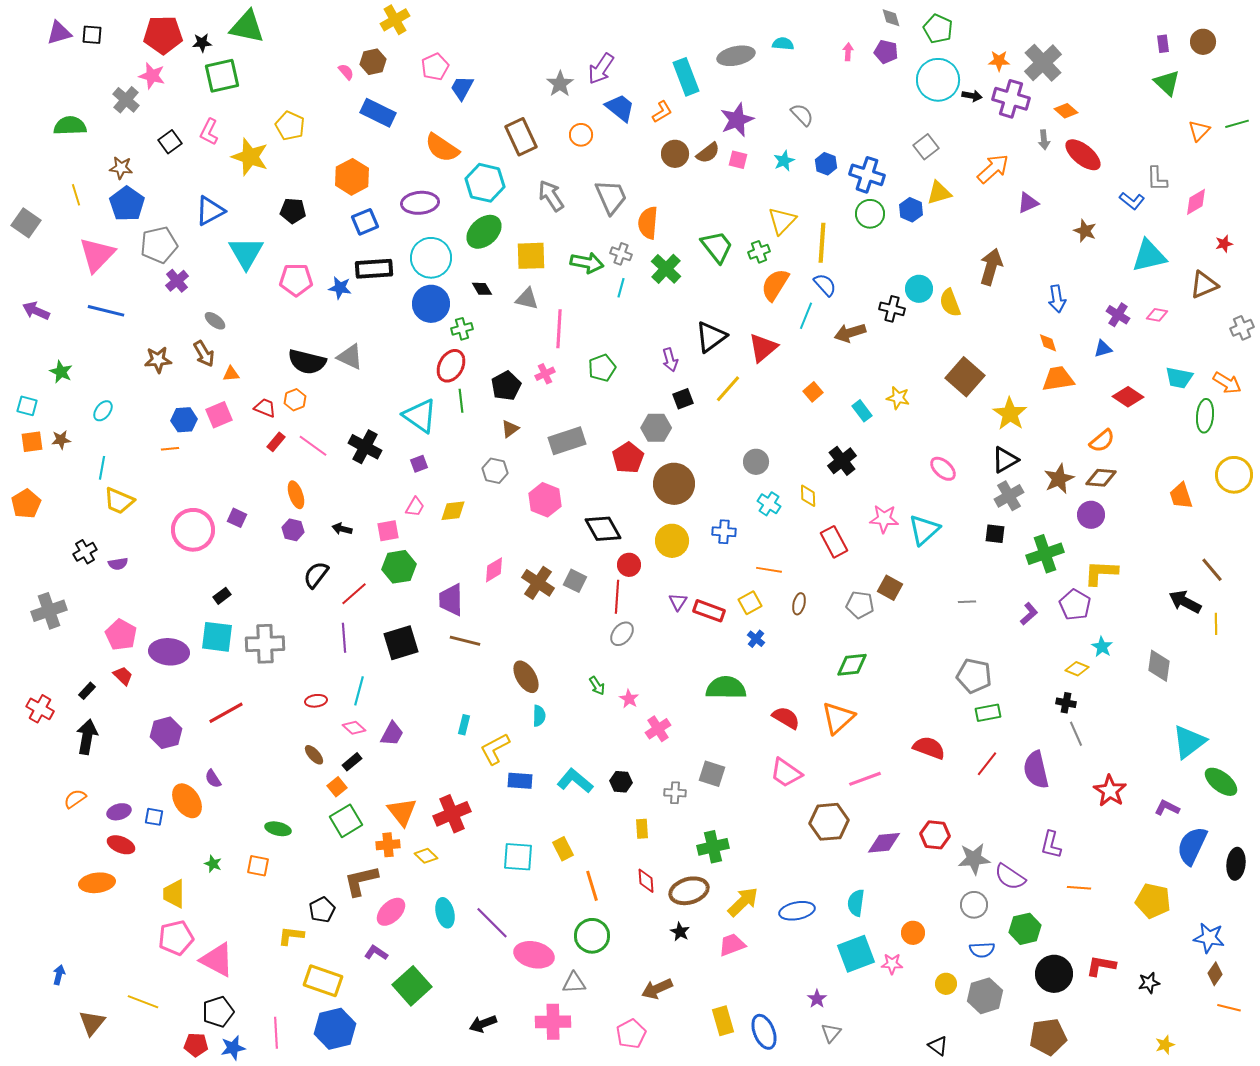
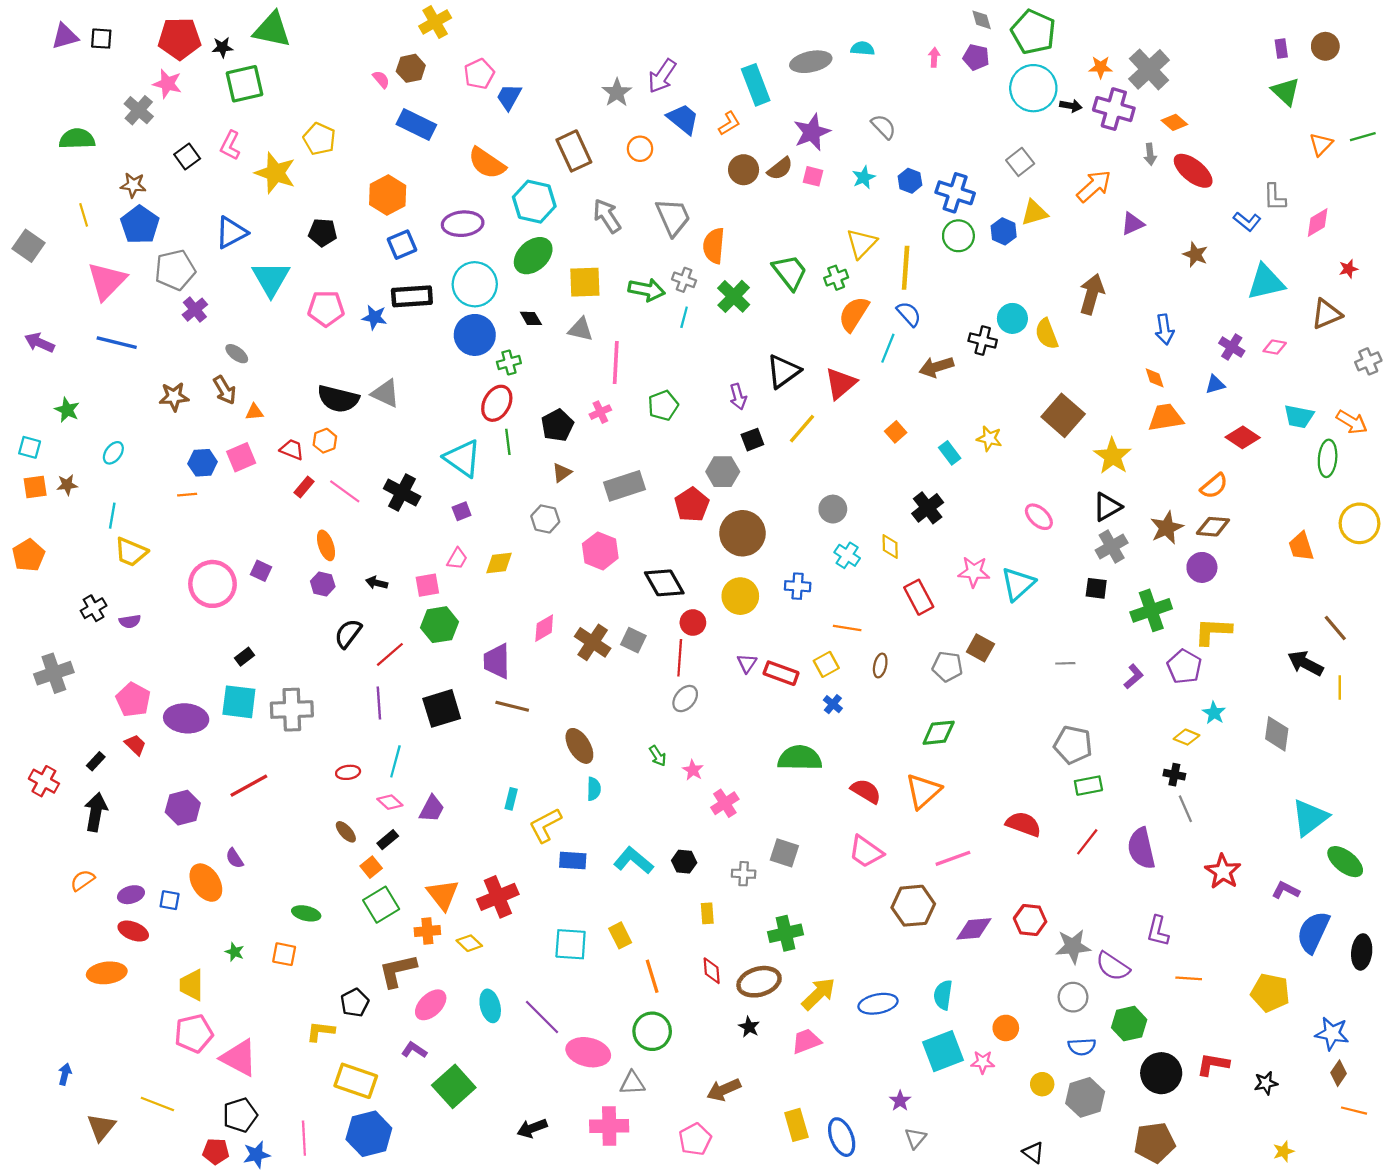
green pentagon: (938, 29) -> (1033, 32), size x1.4

